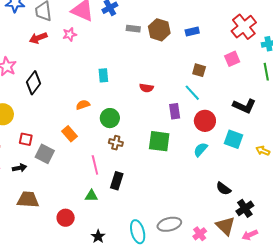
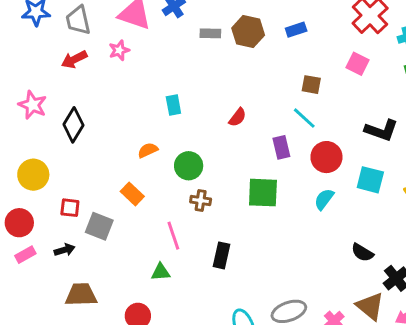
pink square: (232, 59) -> (357, 64), turned -35
red semicircle: (146, 88) -> (237, 117), turned -56
black rectangle: (117, 181) -> (221, 255), moved
green triangle: (91, 196) -> (161, 272), moved

